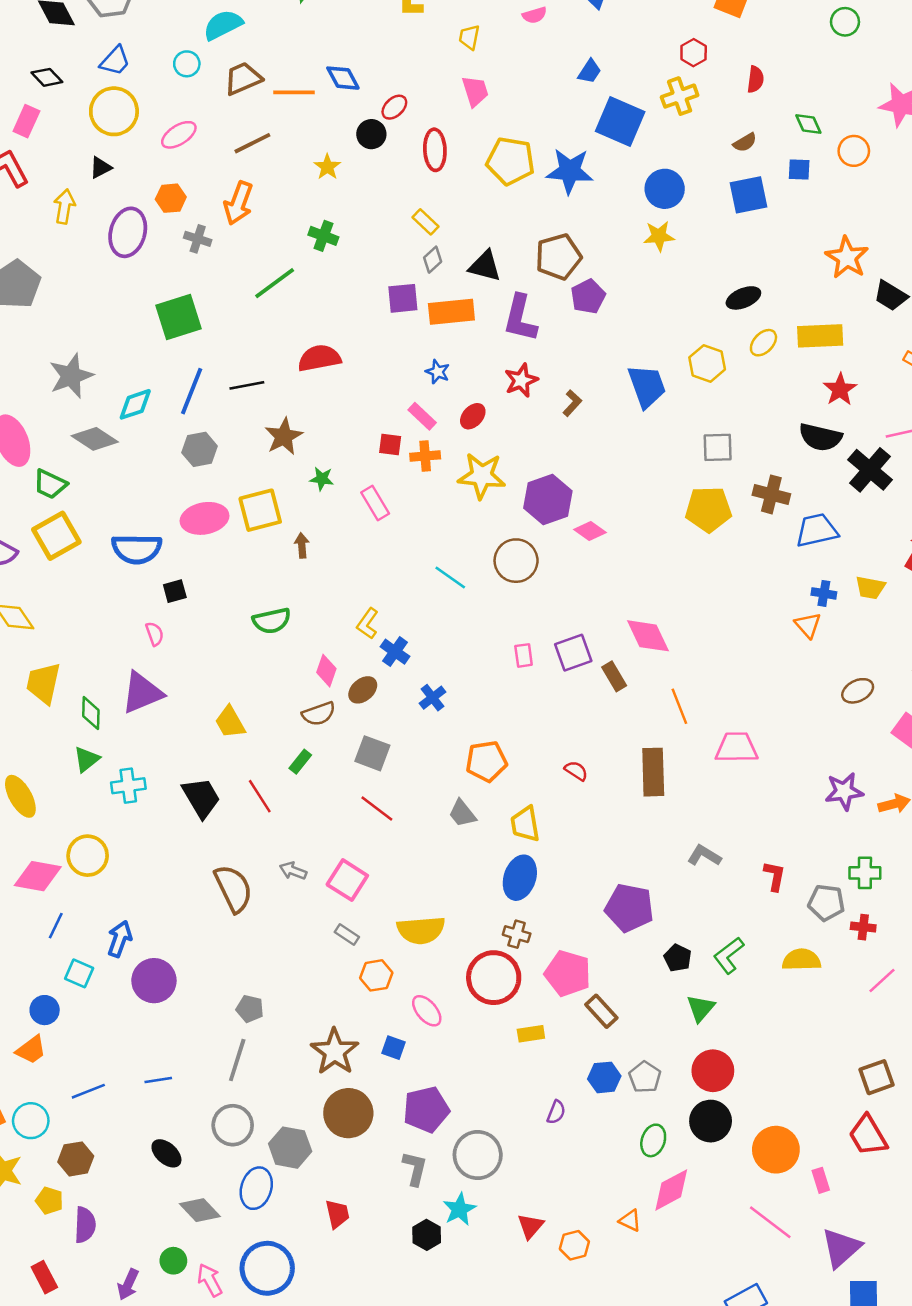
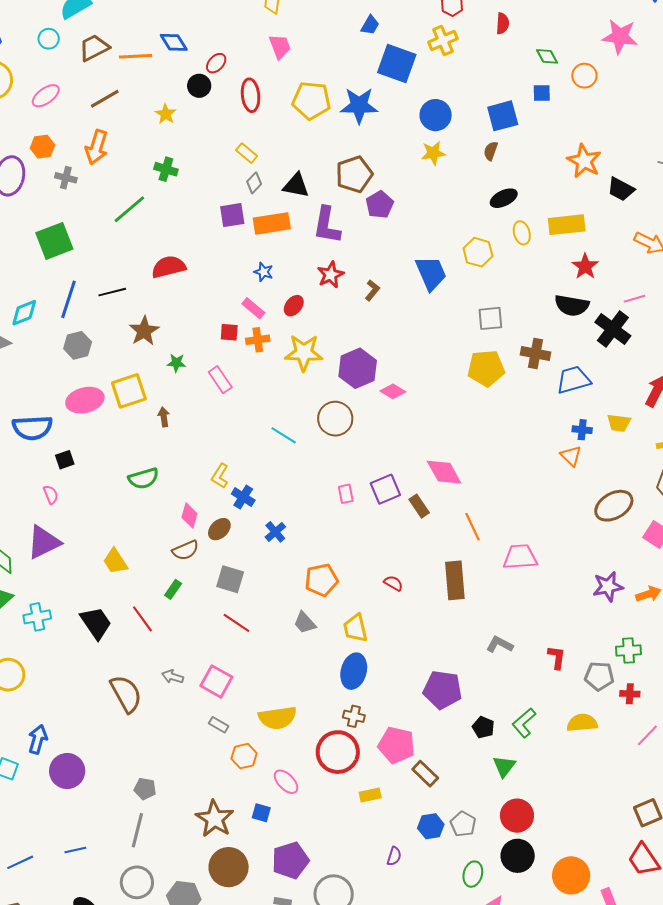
brown semicircle: (745, 142) -> (491, 151), moved, turned 144
yellow ellipse: (763, 343) -> (522, 233), turned -55
brown ellipse: (858, 691) -> (614, 506), size x1.5

